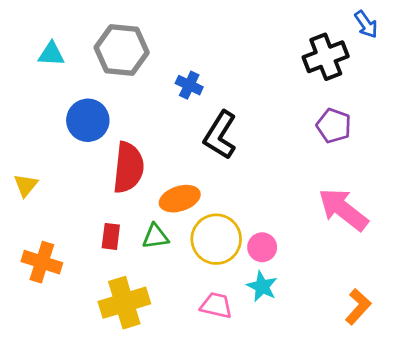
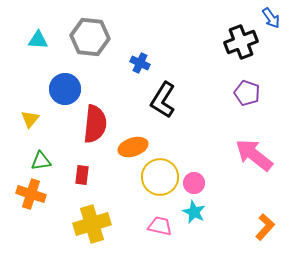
yellow triangle: (26, 185) -> (30, 119), moved
green triangle: (155, 236) -> (41, 161), moved

